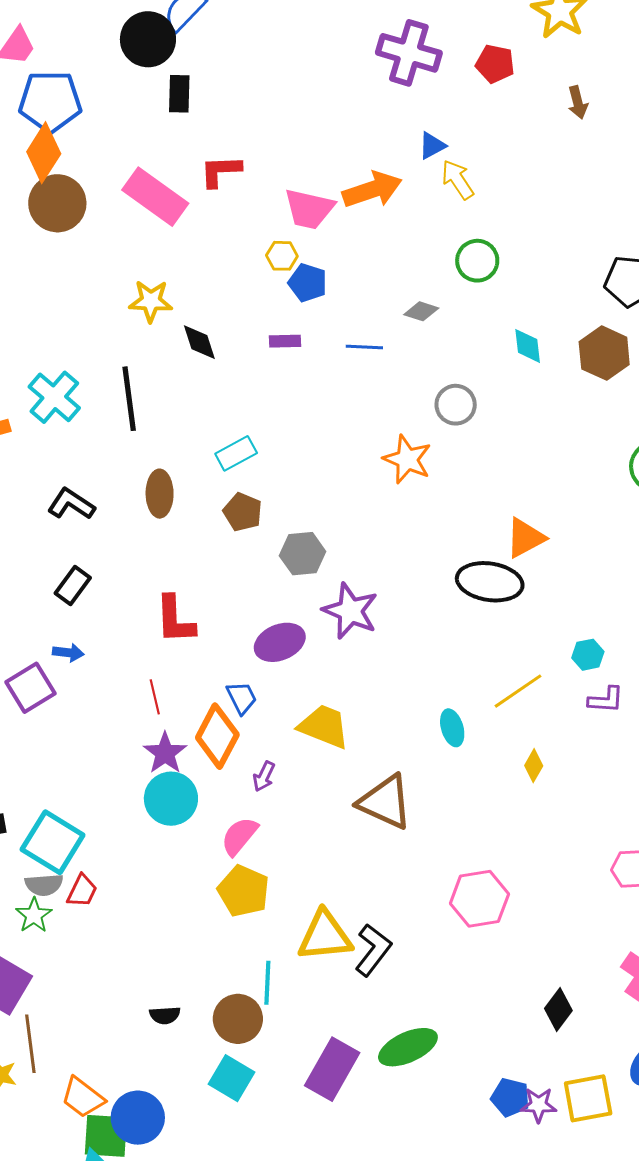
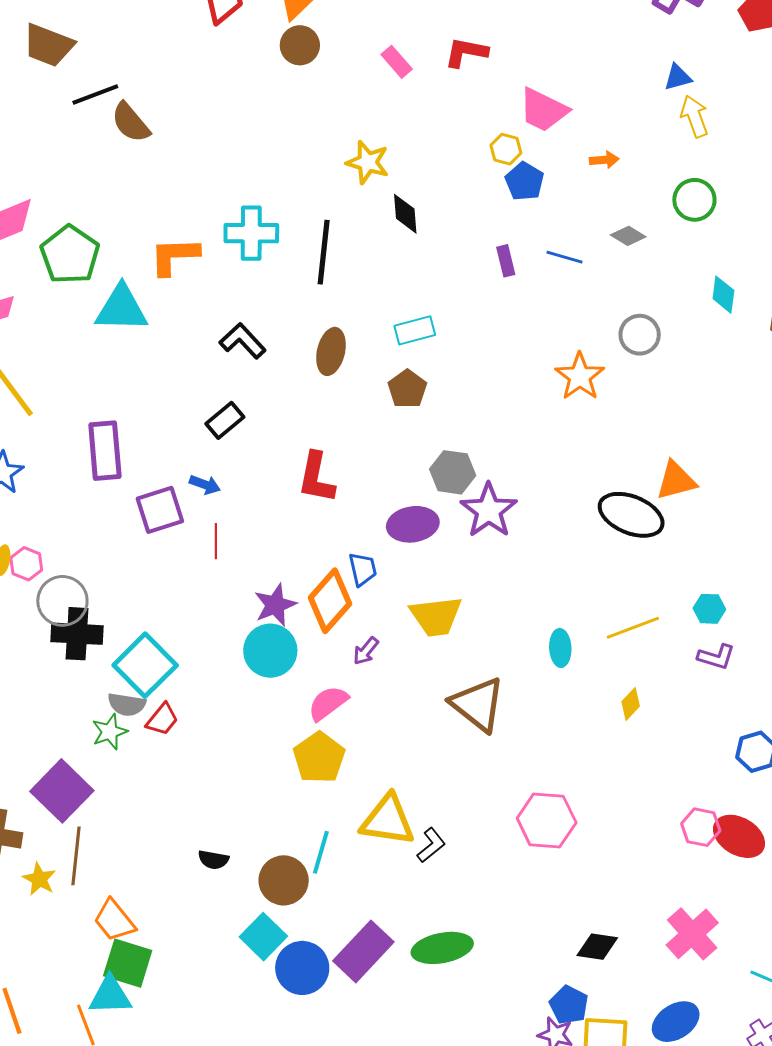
orange arrow: (372, 190) -> (604, 160), moved, size x0.5
pink rectangle: (155, 197) -> (397, 62), size x0.5
brown circle: (57, 203) -> (300, 45), size x0.7
purple rectangle: (285, 341) -> (506, 261), moved, turned 64
cyan cross: (54, 397) -> (251, 233), turned 36
gray hexagon: (303, 554) -> (453, 472), moved
red line: (155, 697) -> (216, 541), moved
yellow trapezoid: (324, 726) -> (436, 616), turned 138
black L-shape: (373, 950) -> (431, 845), size x0.7
black diamond: (558, 1009) -> (597, 947), turned 48
blue pentagon: (510, 1097) -> (569, 1005), moved
blue circle: (138, 1118) -> (302, 968), moved

